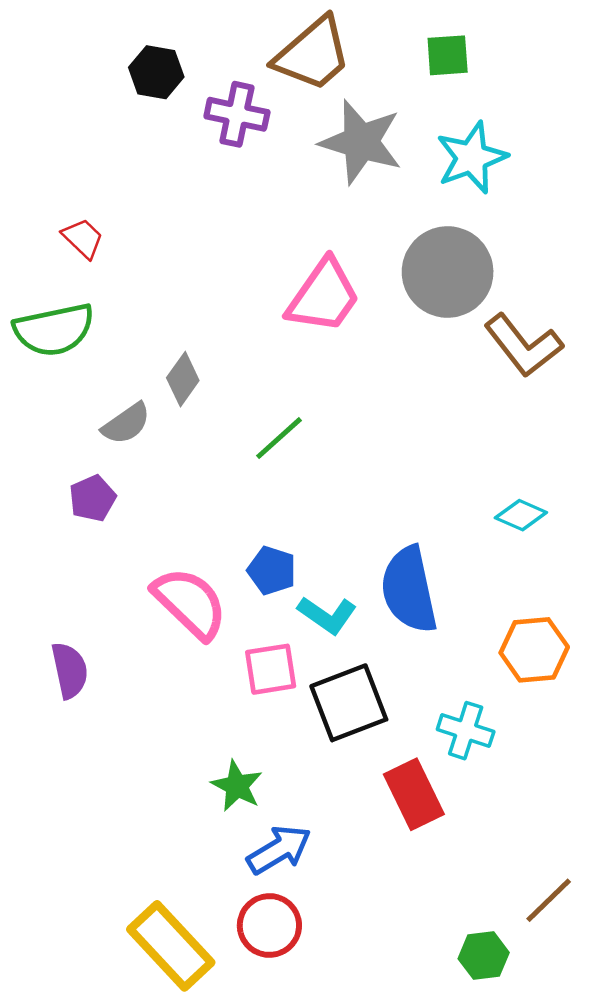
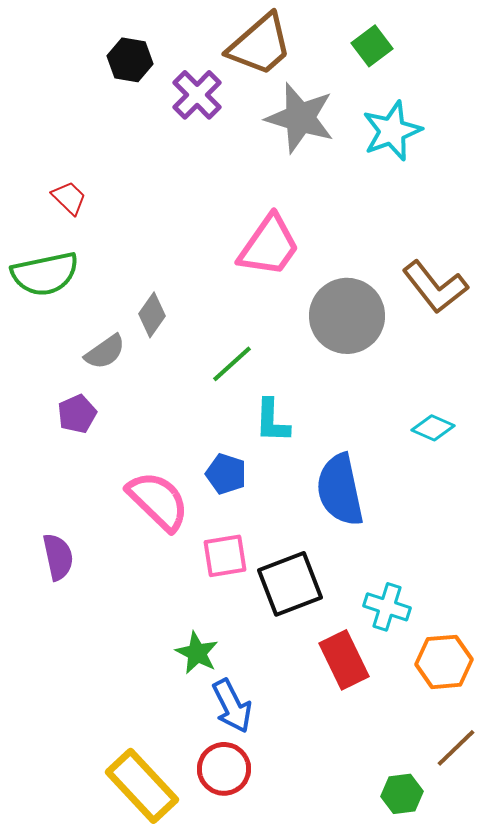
green square: (448, 55) -> (372, 46), turned -33
purple cross: (237, 114) -> (197, 95), turned 33
gray circle: (448, 272) -> (347, 316), moved
cyan L-shape: (327, 615) -> (272, 421), moved, turned 57
orange hexagon: (534, 650) -> (444, 662), moved
blue arrow: (279, 850) -> (232, 706), turned 94

